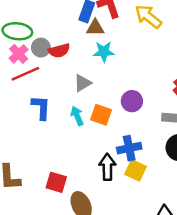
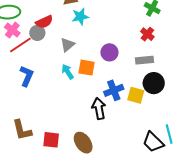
gray circle: (41, 48) -> (37, 33), moved
blue L-shape: (41, 107) -> (27, 76), moved, turned 30
yellow square: (136, 170) -> (136, 95), moved
red square: (56, 182) -> (51, 140), moved

